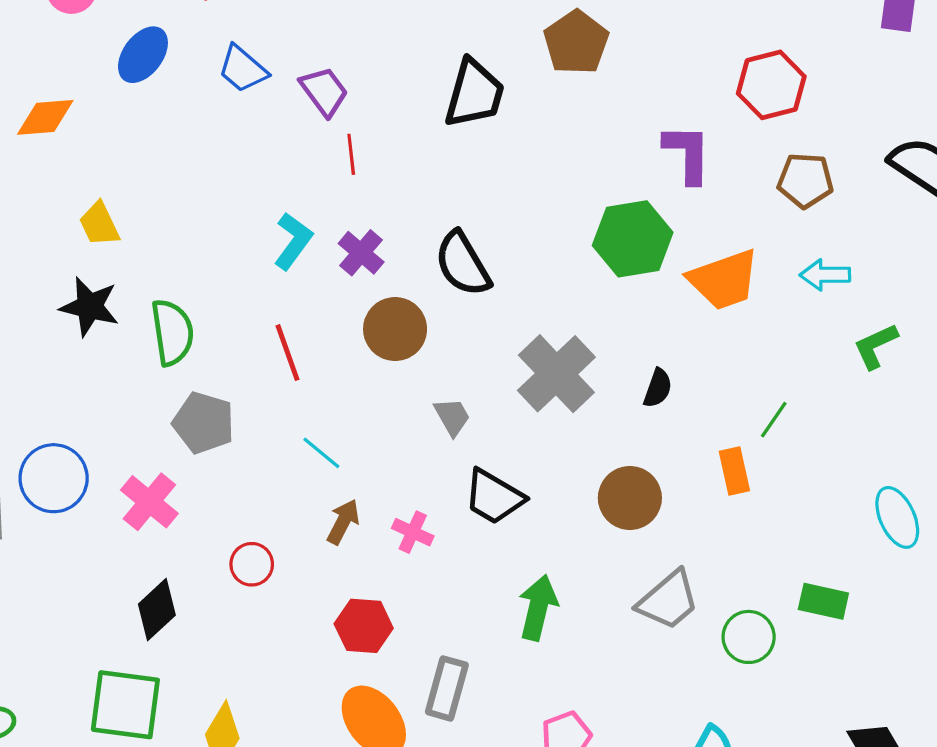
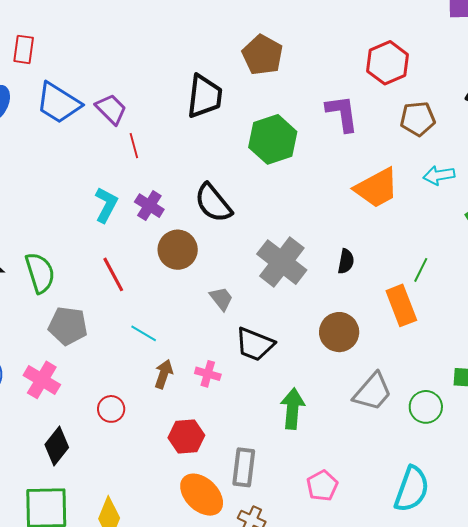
blue trapezoid: (243, 69) -> (59, 103), size x1.4
green hexagon: (633, 239) -> (273, 139), moved
orange rectangle: (734, 471) -> (401, 305), size x1.4

